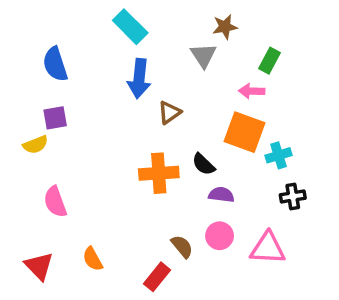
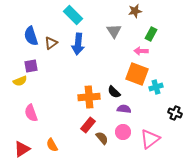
brown star: (225, 27) -> (135, 11), moved
brown triangle: (170, 112) -> (51, 43), moved
black cross: (293, 196) -> (175, 113), moved, turned 32
pink triangle: (268, 248) -> (150, 139), turned -40
red triangle: (39, 266) -> (22, 149), turned 42
red rectangle: (157, 277) -> (88, 125), moved

